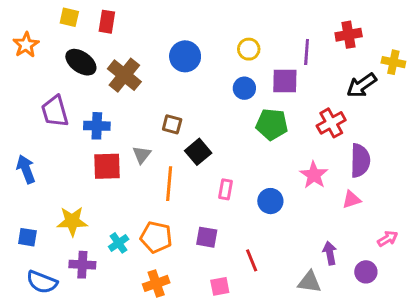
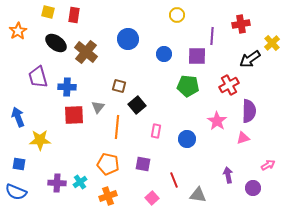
yellow circle: (249, 49) -> (177, 15), moved
yellow cross: (393, 62) -> (272, 43), turned 35
blue circle: (244, 88) -> (164, 54), moved
yellow star: (72, 221) -> (40, 140), moved
cyan cross: (119, 243) -> (80, 182), moved
blue semicircle: (42, 282) -> (16, 192), moved
gray triangle: (309, 282) -> (198, 195), moved
pink square: (220, 286) -> (152, 198), turned -32

